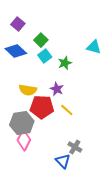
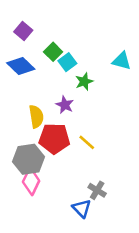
cyan square: (45, 56) -> (67, 62), moved
purple star: (57, 89) -> (65, 105), moved
yellow semicircle: (28, 90) -> (36, 116), turned -108

